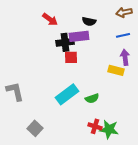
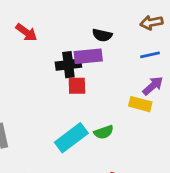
red arrow: (50, 19) -> (26, 32), moved
purple arrow: (125, 57) -> (153, 86), turned 56
green semicircle: (92, 98) -> (104, 132), moved

